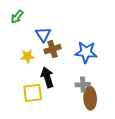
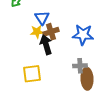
yellow star: (27, 56) -> (37, 32), moved
black arrow: (47, 77) -> (46, 45), moved

